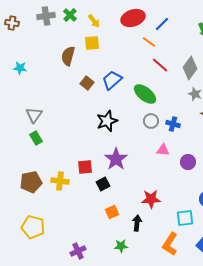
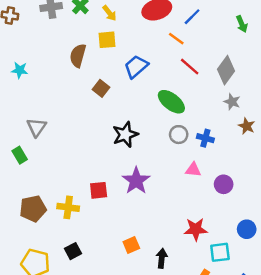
blue trapezoid: (112, 80) -> (136, 67), moved
green rectangle: (36, 138) -> (20, 155), moved
black square: (103, 184) -> (73, 251), moved
red star: (151, 199) -> (196, 229), moved

